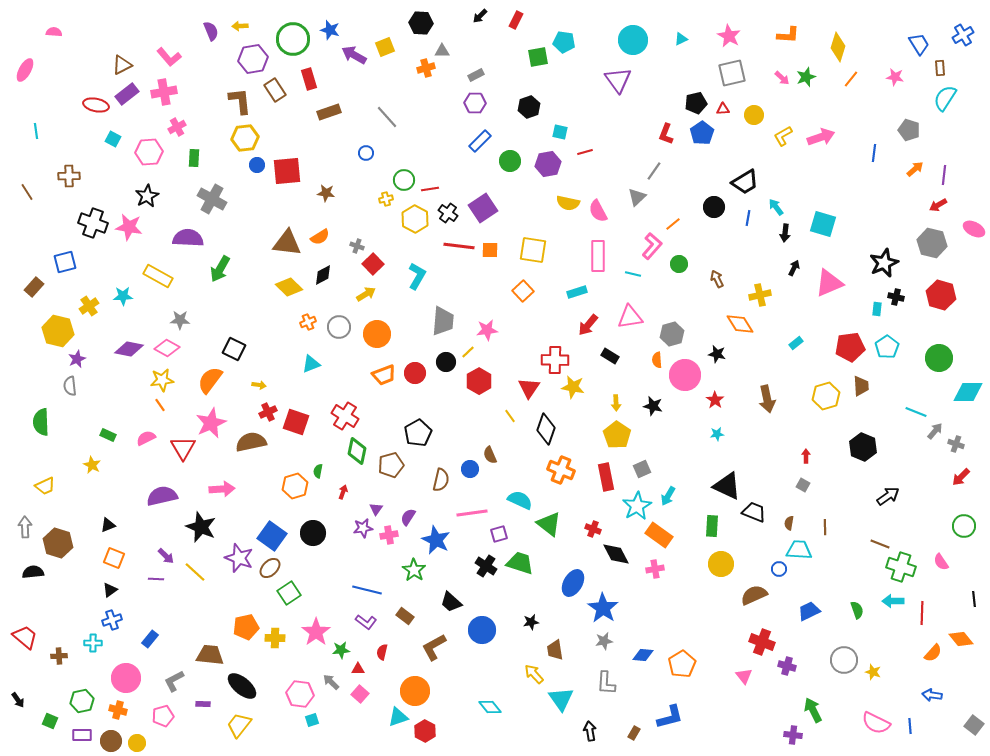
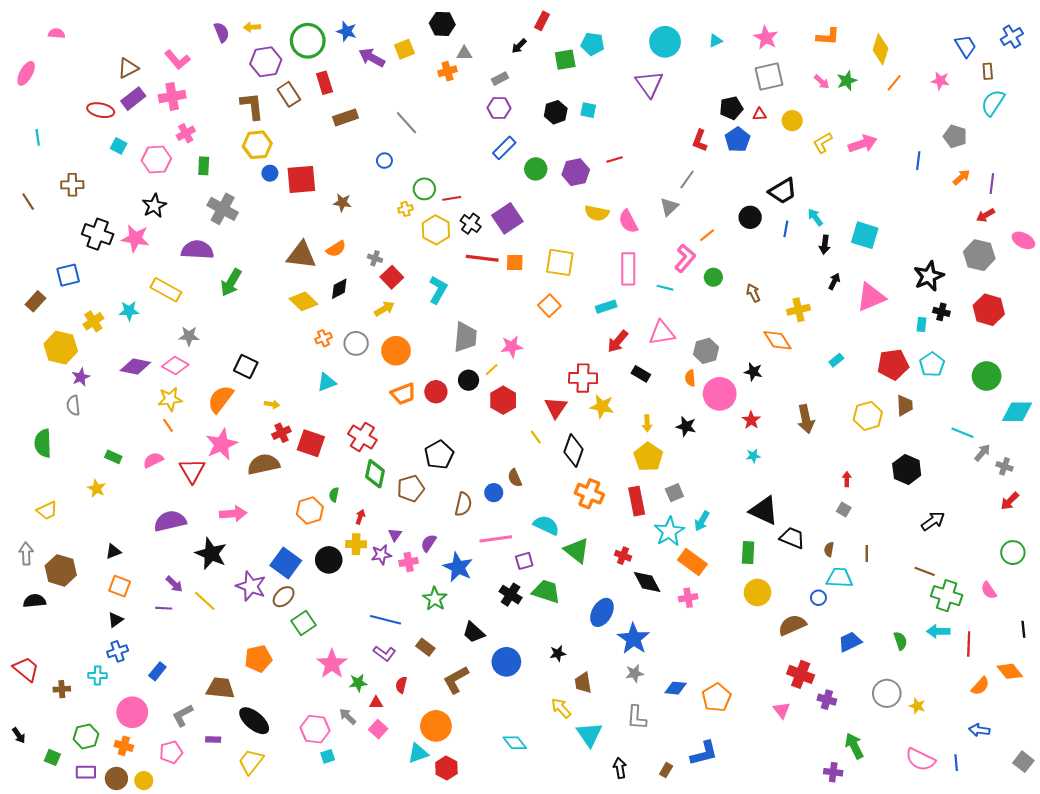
black arrow: (480, 16) -> (519, 46), moved
cyan square: (560, 132) -> (588, 110), moved
yellow cross: (275, 638) -> (356, 544), moved

